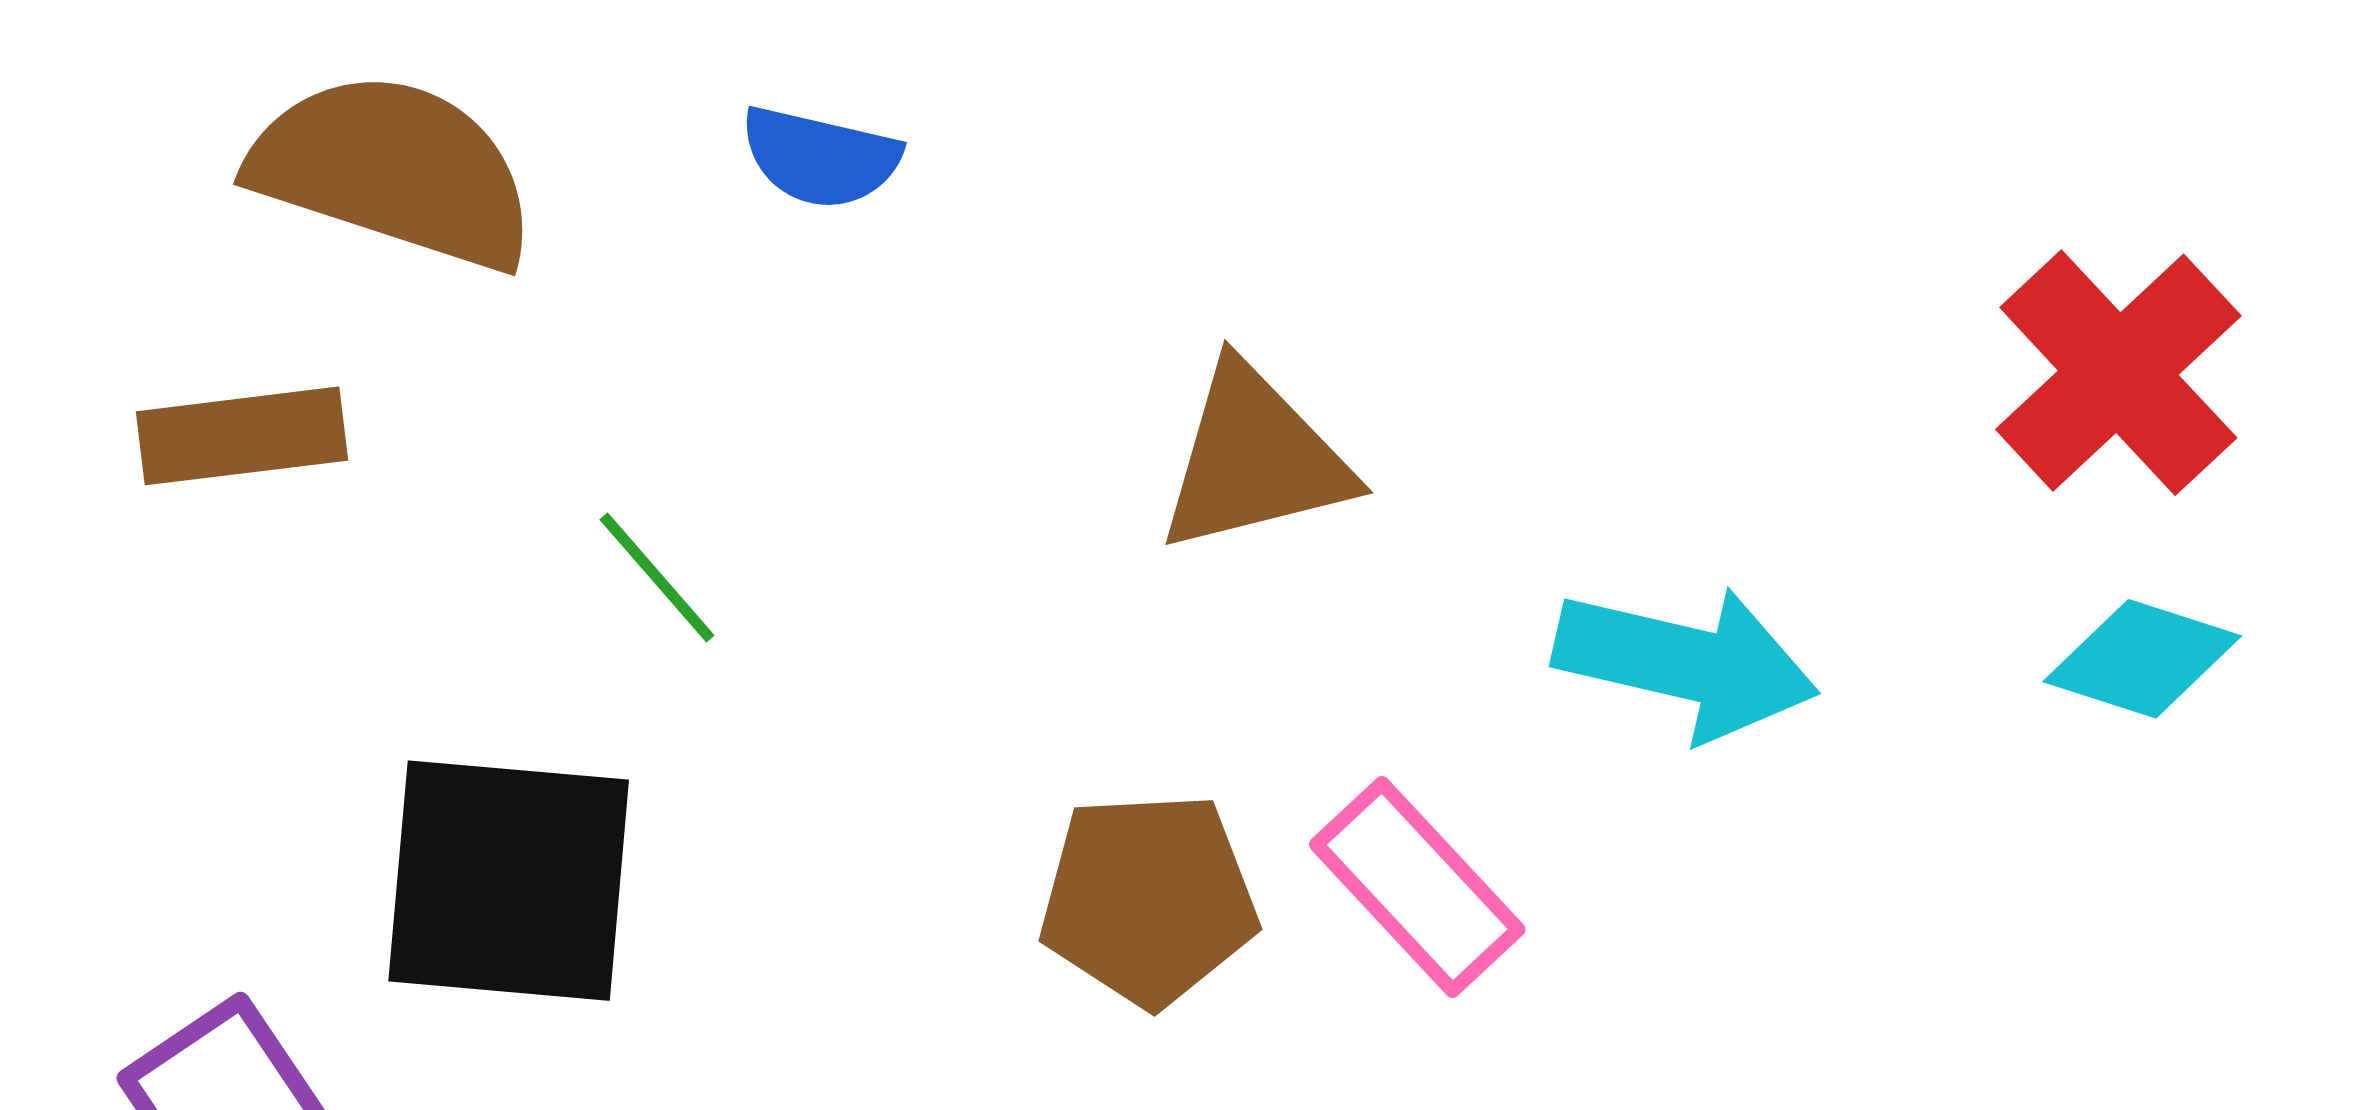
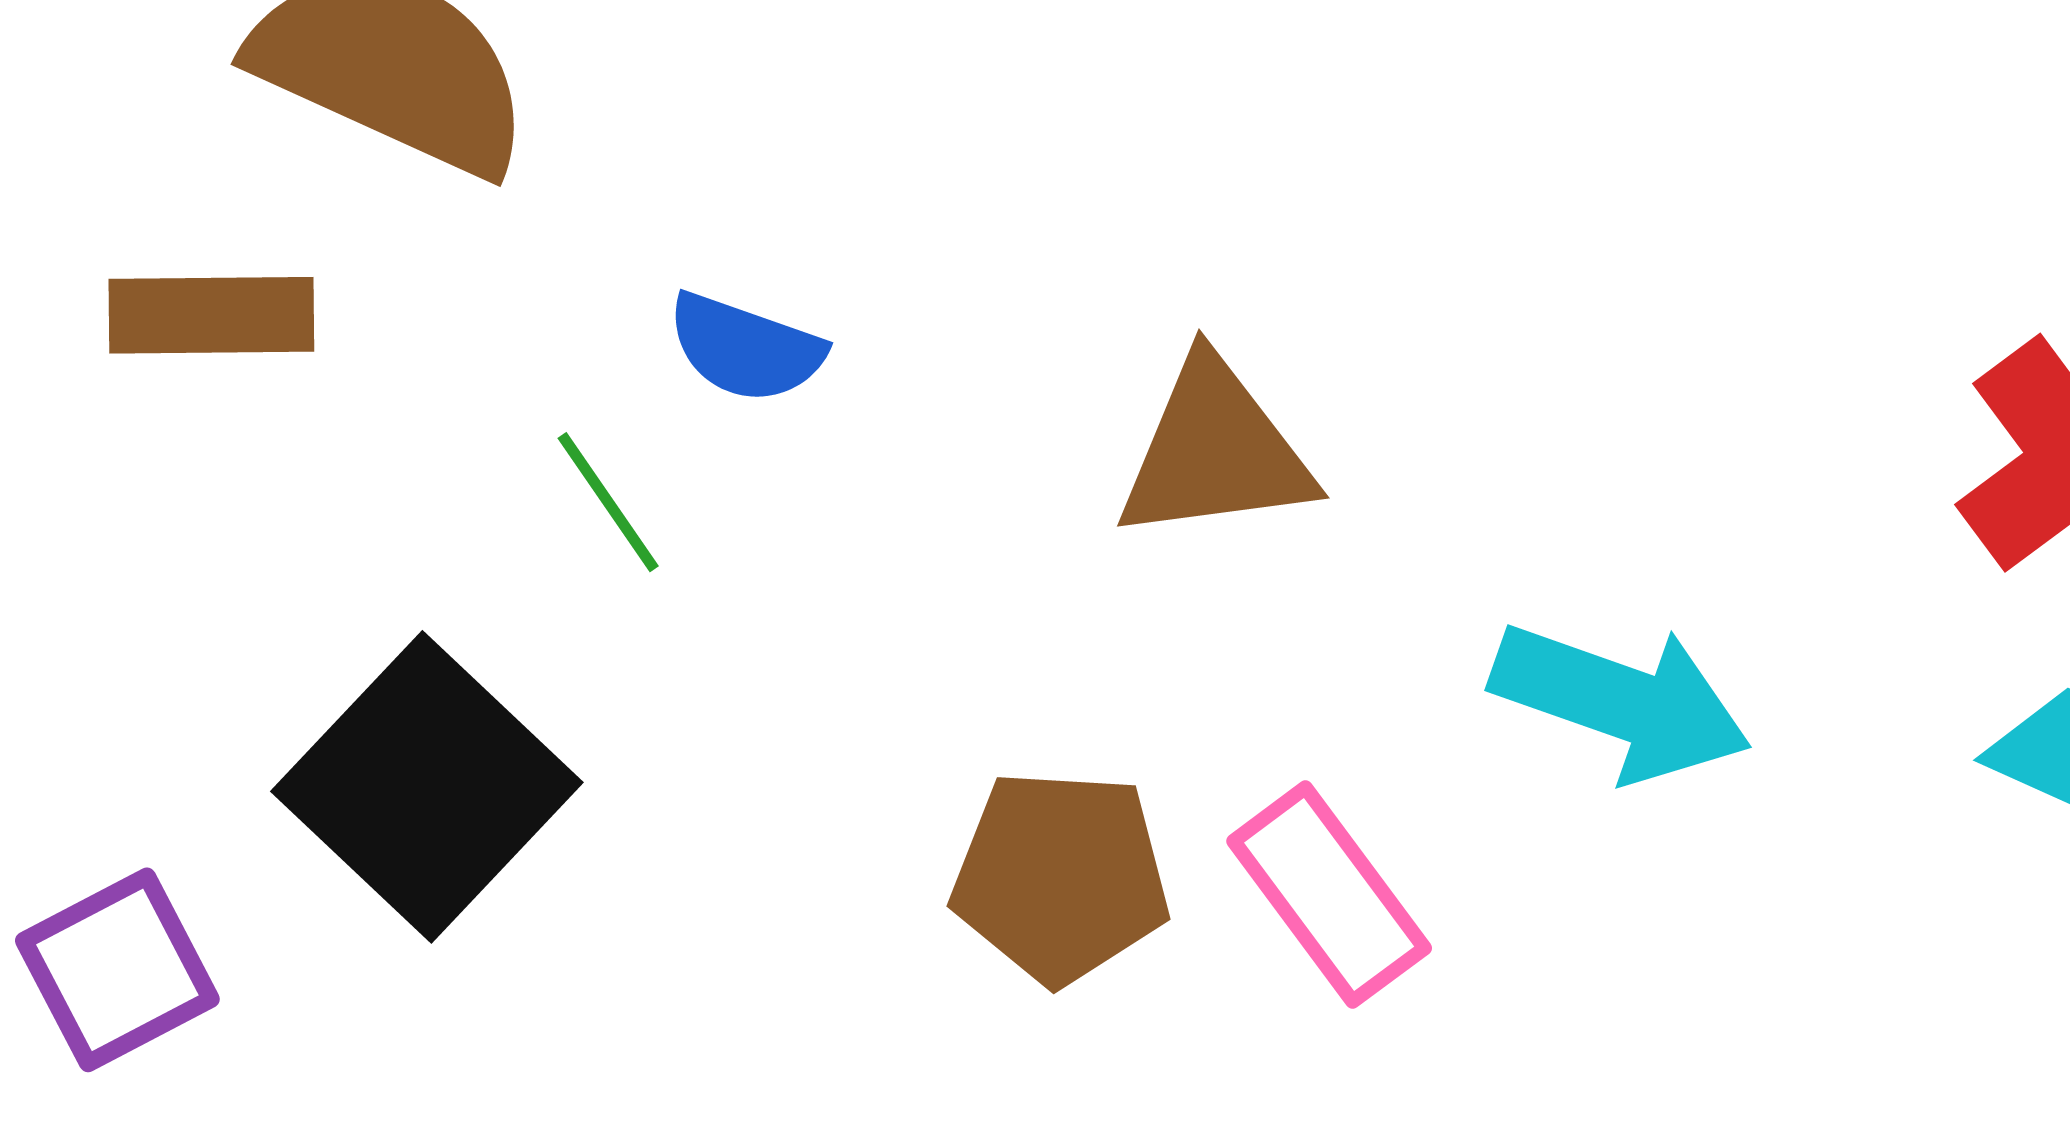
blue semicircle: (820, 157) -> (745, 348), moved
black square: (509, 881) -> (427, 787), turned 32

